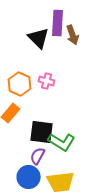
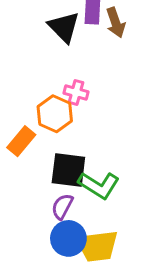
orange hexagon: (20, 84) -> (55, 114), moved
blue circle: (29, 177) -> (68, 238), moved

